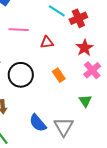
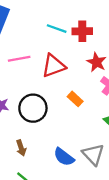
red cross: (78, 18) -> (82, 31), turned 36
red triangle: (47, 42) -> (54, 66), size x1.6

